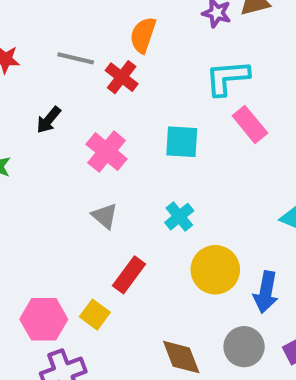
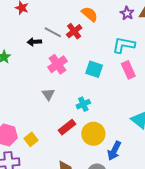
orange semicircle: (143, 35) -> (90, 14), turned 96
gray line: (76, 58) -> (53, 32), moved
black arrow: (49, 120) -> (34, 42), turned 32
red rectangle: (129, 275) -> (67, 127), moved

